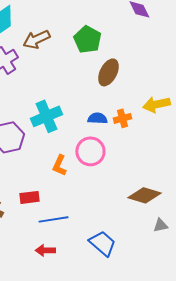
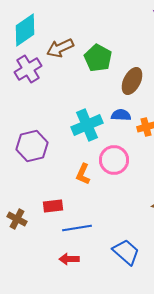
green pentagon: (87, 39) -> (98, 58), moved
cyan cross: (46, 116) -> (87, 125), moved
blue semicircle: (97, 118) -> (121, 115), moved

